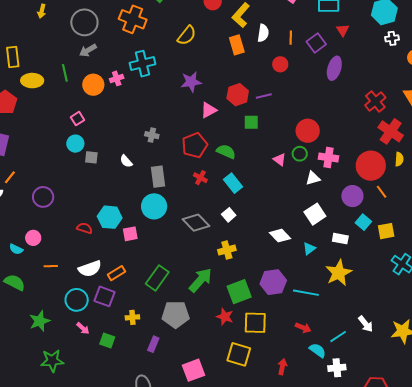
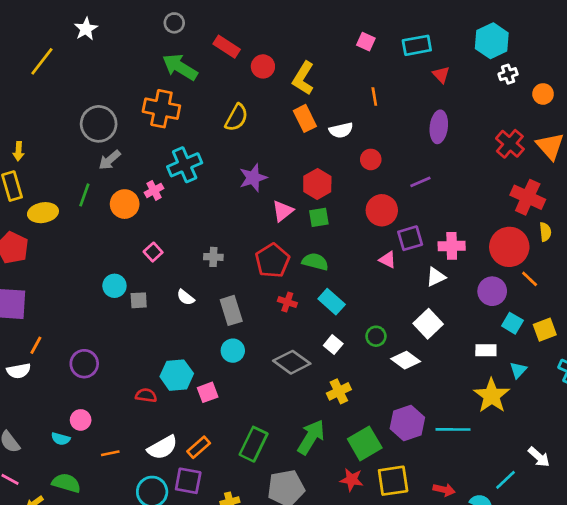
yellow arrow: (42, 11) -> (18, 151), moved
white semicircle: (263, 33) -> (341, 130), moved, turned 78
purple square: (316, 43) -> (410, 238), moved, turned 30
red circle: (280, 64) -> (371, 159), moved
green line: (65, 73) -> (84, 195), turned 42
purple line: (264, 96) -> (420, 182), moved
red cross: (375, 101) -> (510, 144), moved
pink square: (77, 119) -> (153, 252), moved
green square: (251, 122) -> (319, 217), moved
red circle: (308, 131) -> (382, 210), moved
green circle: (300, 154) -> (376, 336), moved
cyan circle: (154, 206) -> (233, 351), size x0.7
white square: (315, 214) -> (428, 324), moved
cyan triangle: (309, 249) -> (518, 370), moved
red arrow: (303, 328) -> (444, 490), moved

